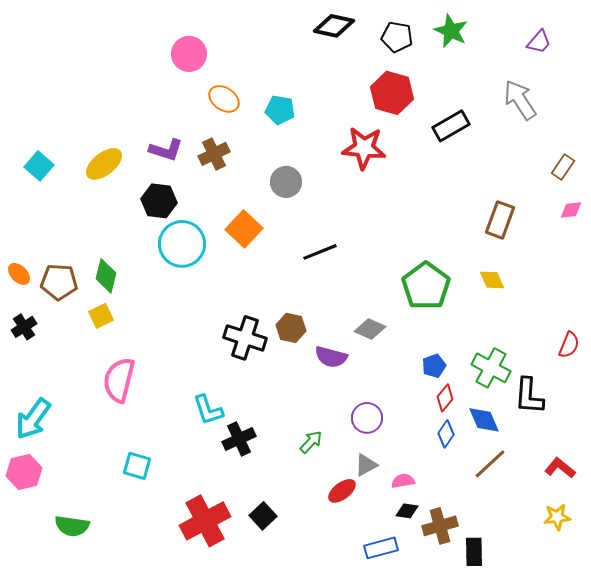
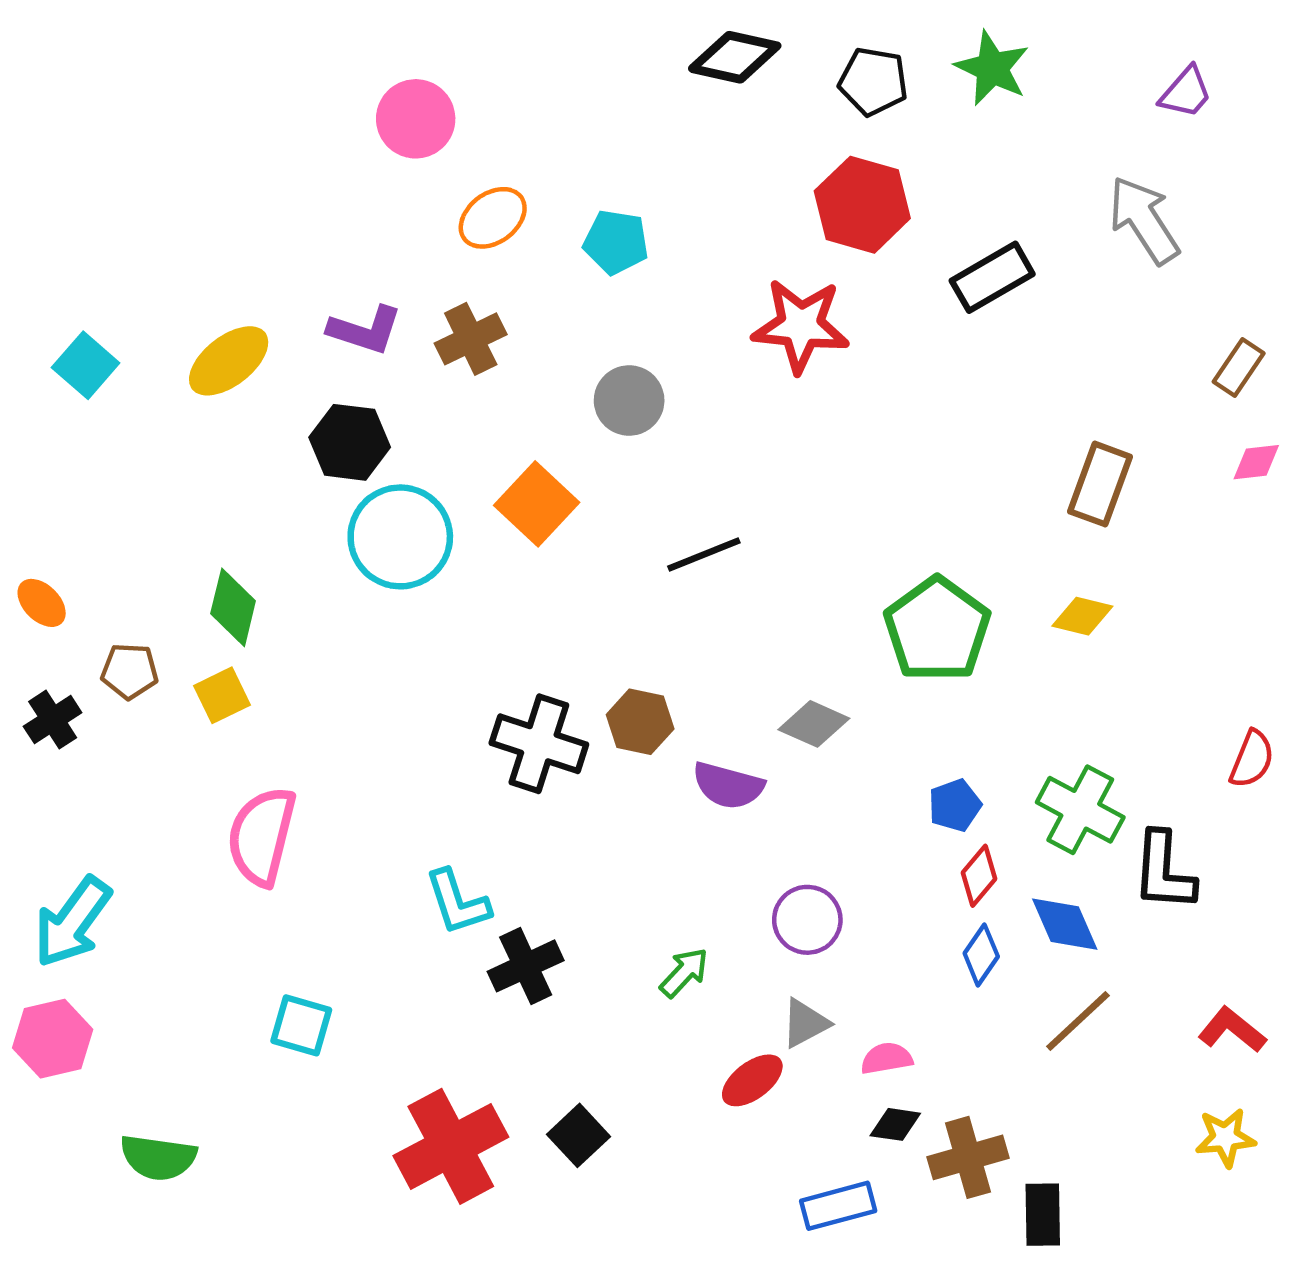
orange ellipse: (224, 99) -> (493, 218), turned -72
yellow diamond: (492, 280) -> (1082, 616), turned -52
brown pentagon: (59, 282) -> (130, 671), moved, size x0.7

